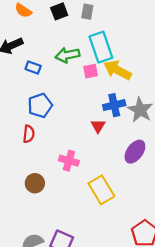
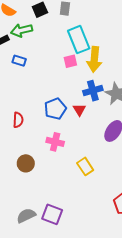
green arrow: (67, 55) -> (22, 30), moved
yellow arrow: (117, 70) -> (94, 59), turned -110
blue pentagon: (40, 105) -> (55, 109), moved
yellow rectangle: (101, 190) -> (85, 166), size x0.7

